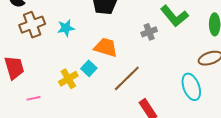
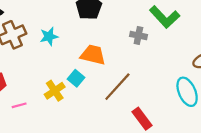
gray cross: (149, 32) -> (138, 35), turned 35
pink line: (33, 98) -> (19, 105), moved

